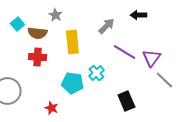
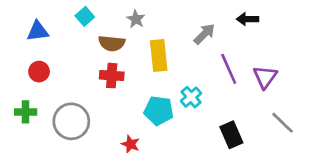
cyan square: (17, 24) -> (85, 16), moved
purple line: (124, 52) -> (229, 69), turned 35
gray line: (164, 80) -> (282, 123), moved

